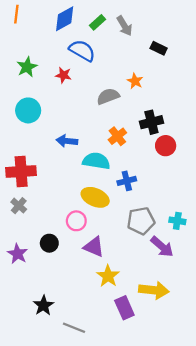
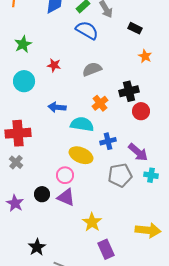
blue semicircle: (82, 51) -> (87, 30), moved
red star: (63, 75) -> (54, 65), moved
orange star: (135, 81) -> (145, 56), moved
purple triangle: (94, 247) -> (66, 197), moved
purple arrow: (162, 247) -> (138, 152), moved
yellow arrow: (154, 290) -> (148, 230), moved

